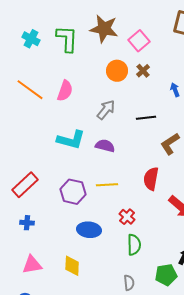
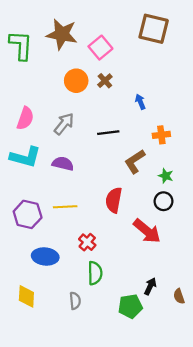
pink semicircle: (65, 91) -> (25, 118), moved
gray semicircle: (129, 283) -> (75, 301), moved

